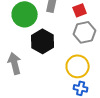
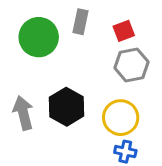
black hexagon: (43, 41) -> (67, 107), moved

